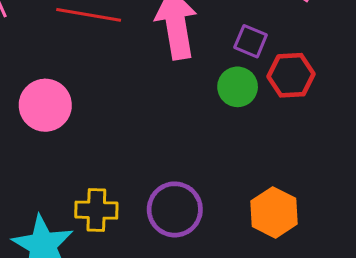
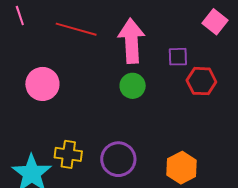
purple square: (251, 41) -> (178, 57), turned -30
green circle: (238, 87) -> (133, 86), moved

